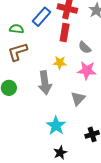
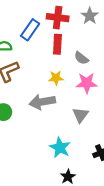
gray arrow: (45, 83) -> (42, 102), turned 95

